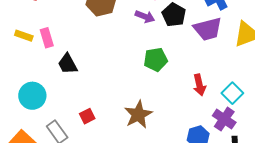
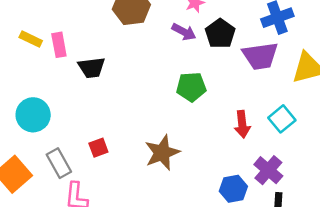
black trapezoid: (68, 64) -> (92, 68), moved, turned -75
cyan square: (232, 93) -> (282, 119), moved

